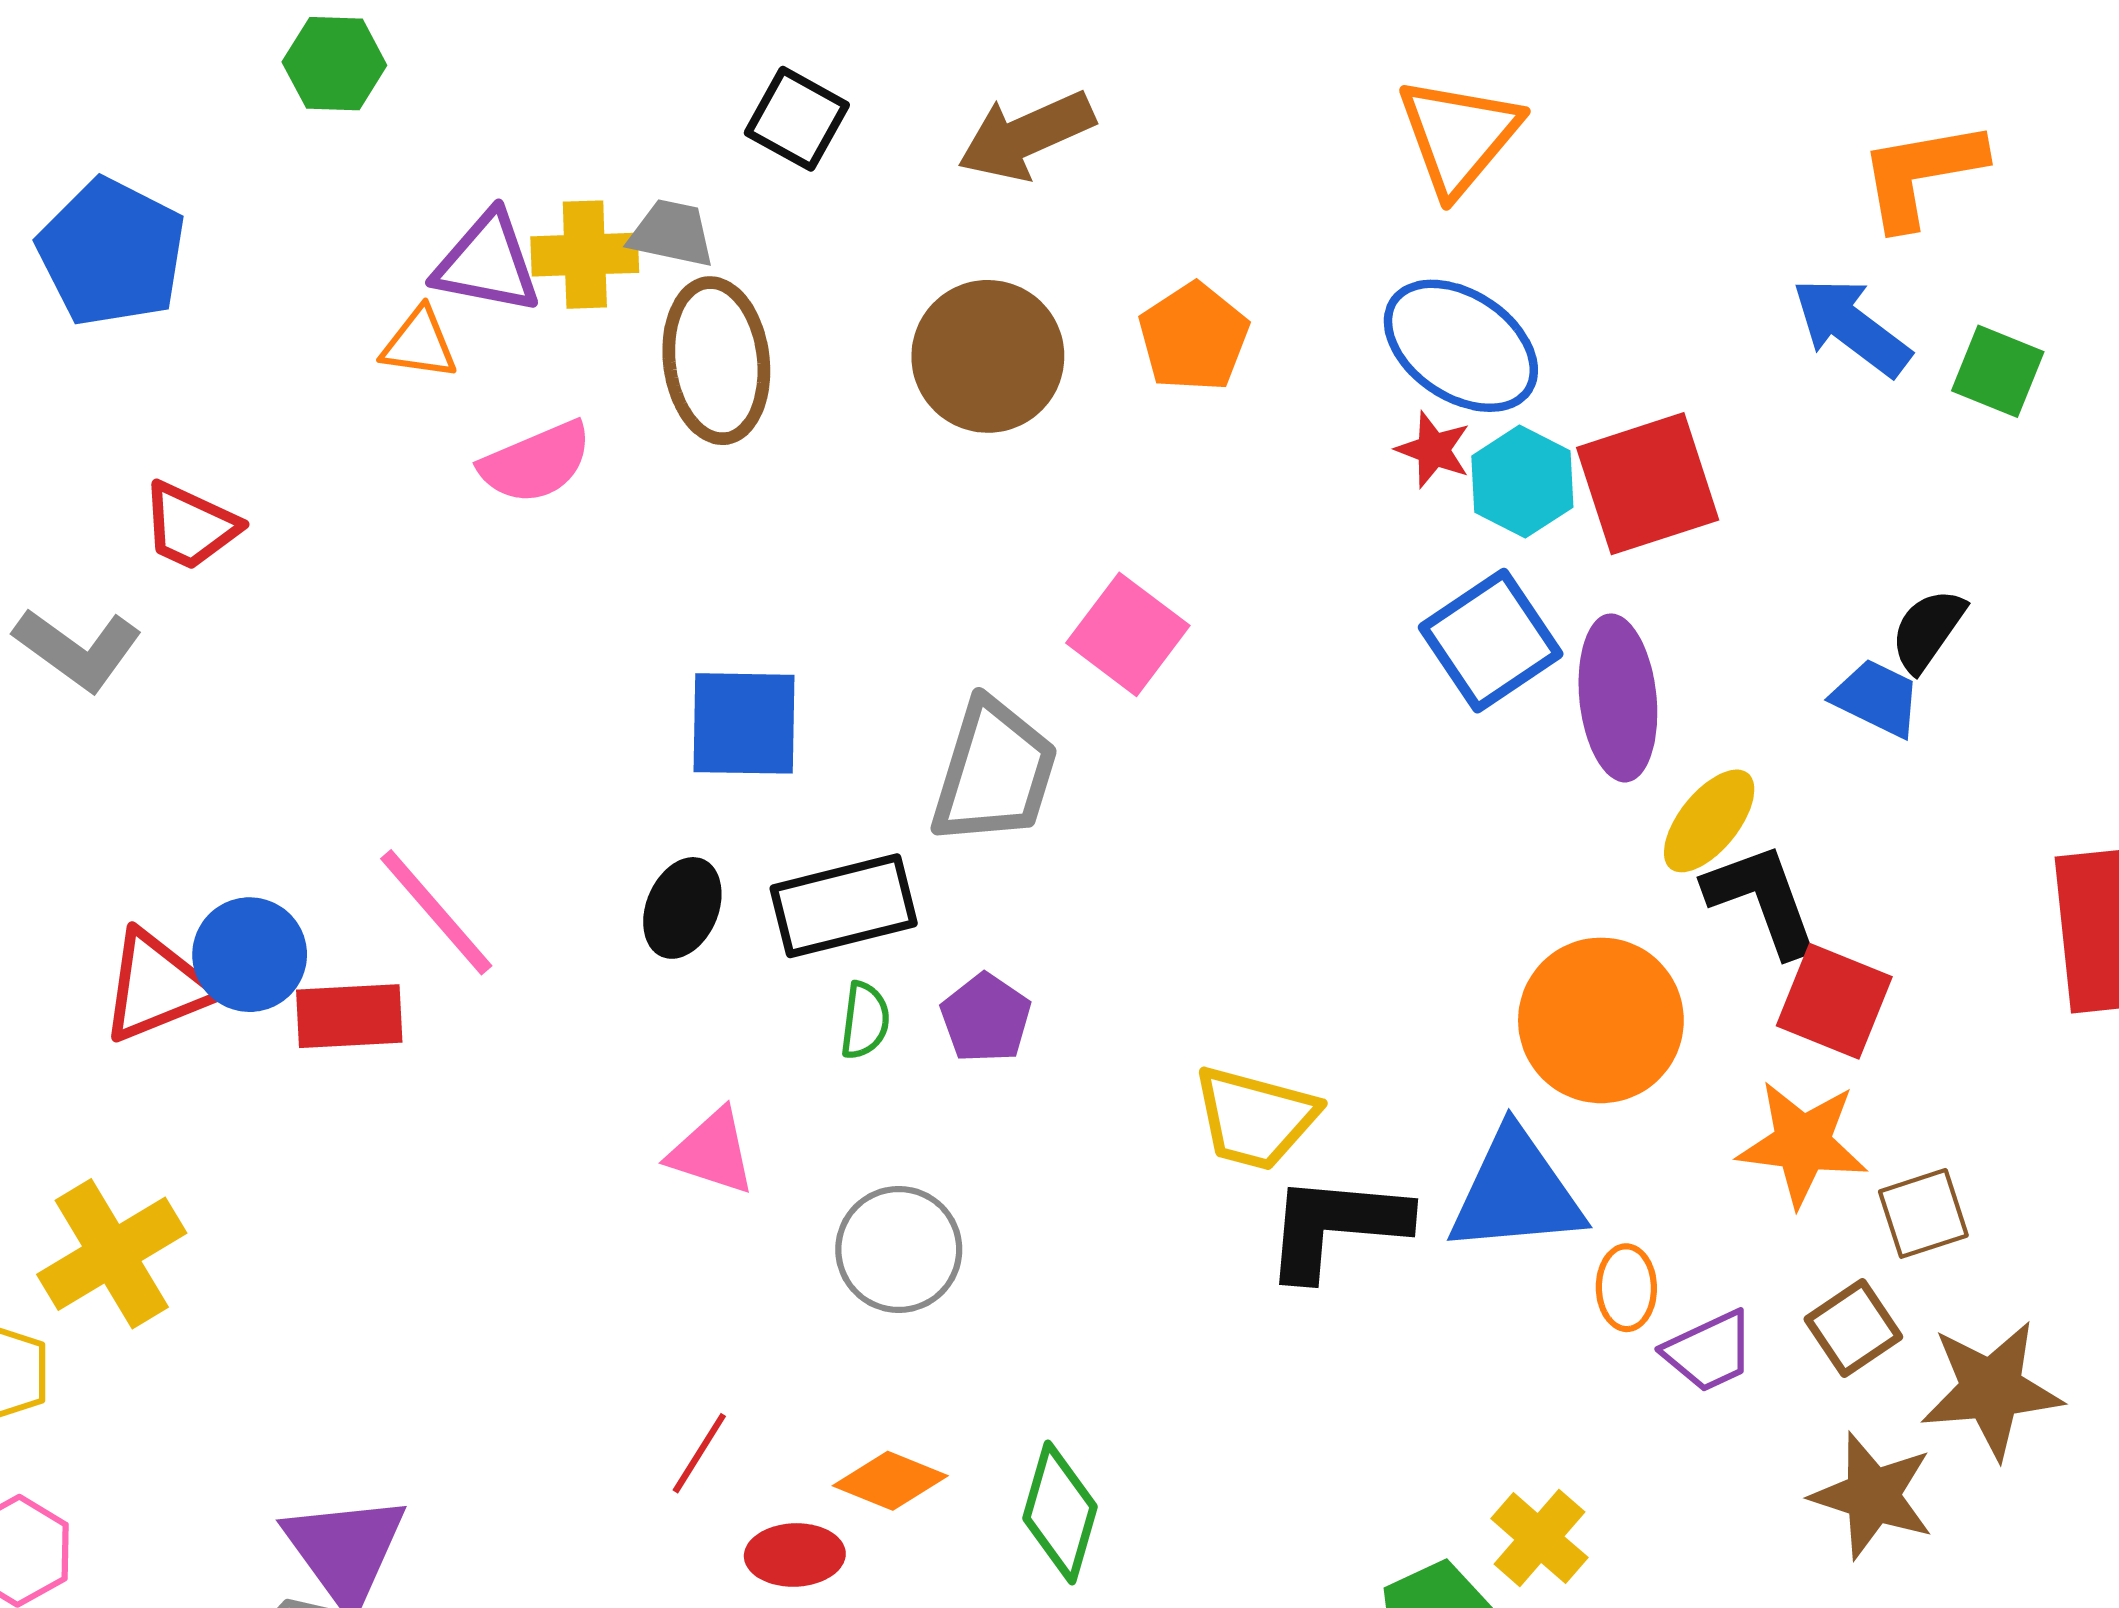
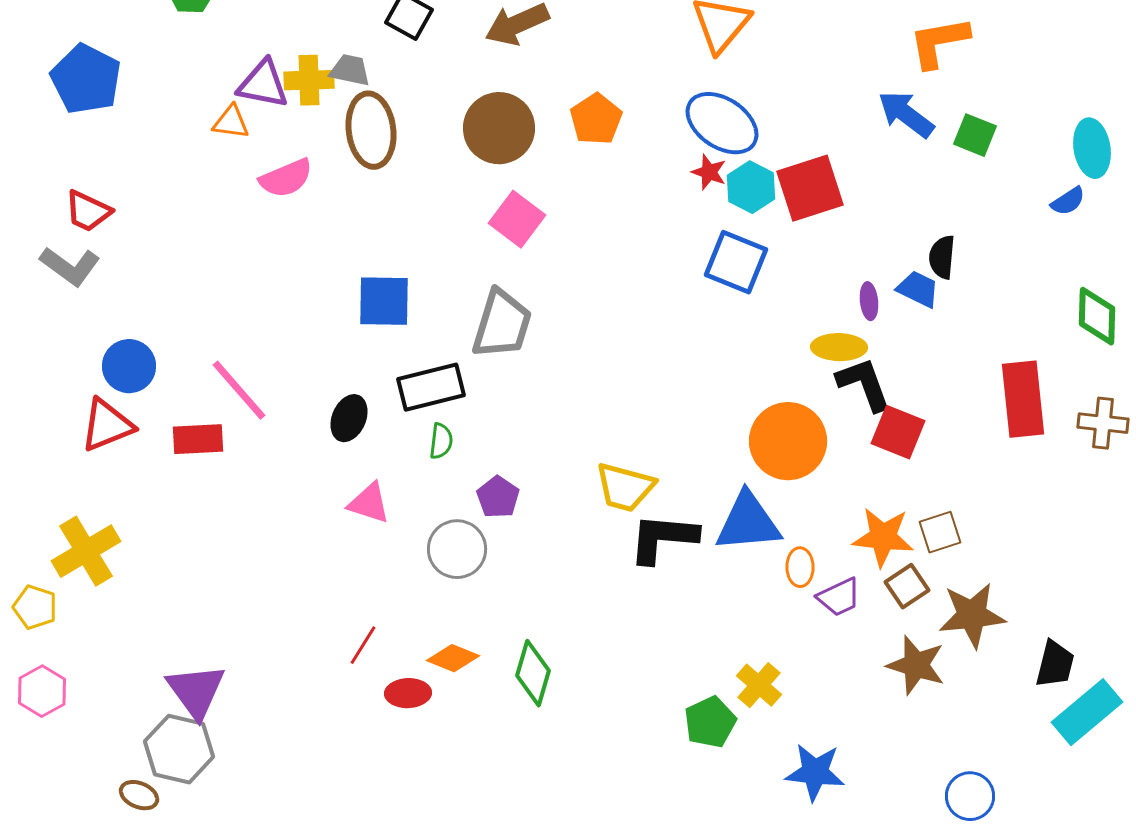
red trapezoid: (190, 526) -> (88, 211), moved
black semicircle: (1928, 630) -> (942, 257), turned -30
pink square: (1128, 634) -> (517, 219), moved
blue square: (1491, 641) -> (736, 262), turned -34
purple ellipse: (1618, 698) -> (869, 301), moved, size x0.5
yellow ellipse: (1709, 821) -> (839, 347), turned 52
black ellipse: (682, 908) -> (349, 418), moved
blue circle: (250, 955) -> (129, 366), moved
purple pentagon: (986, 1018) -> (498, 497), moved
orange star: (1802, 1143) -> (883, 537), moved

